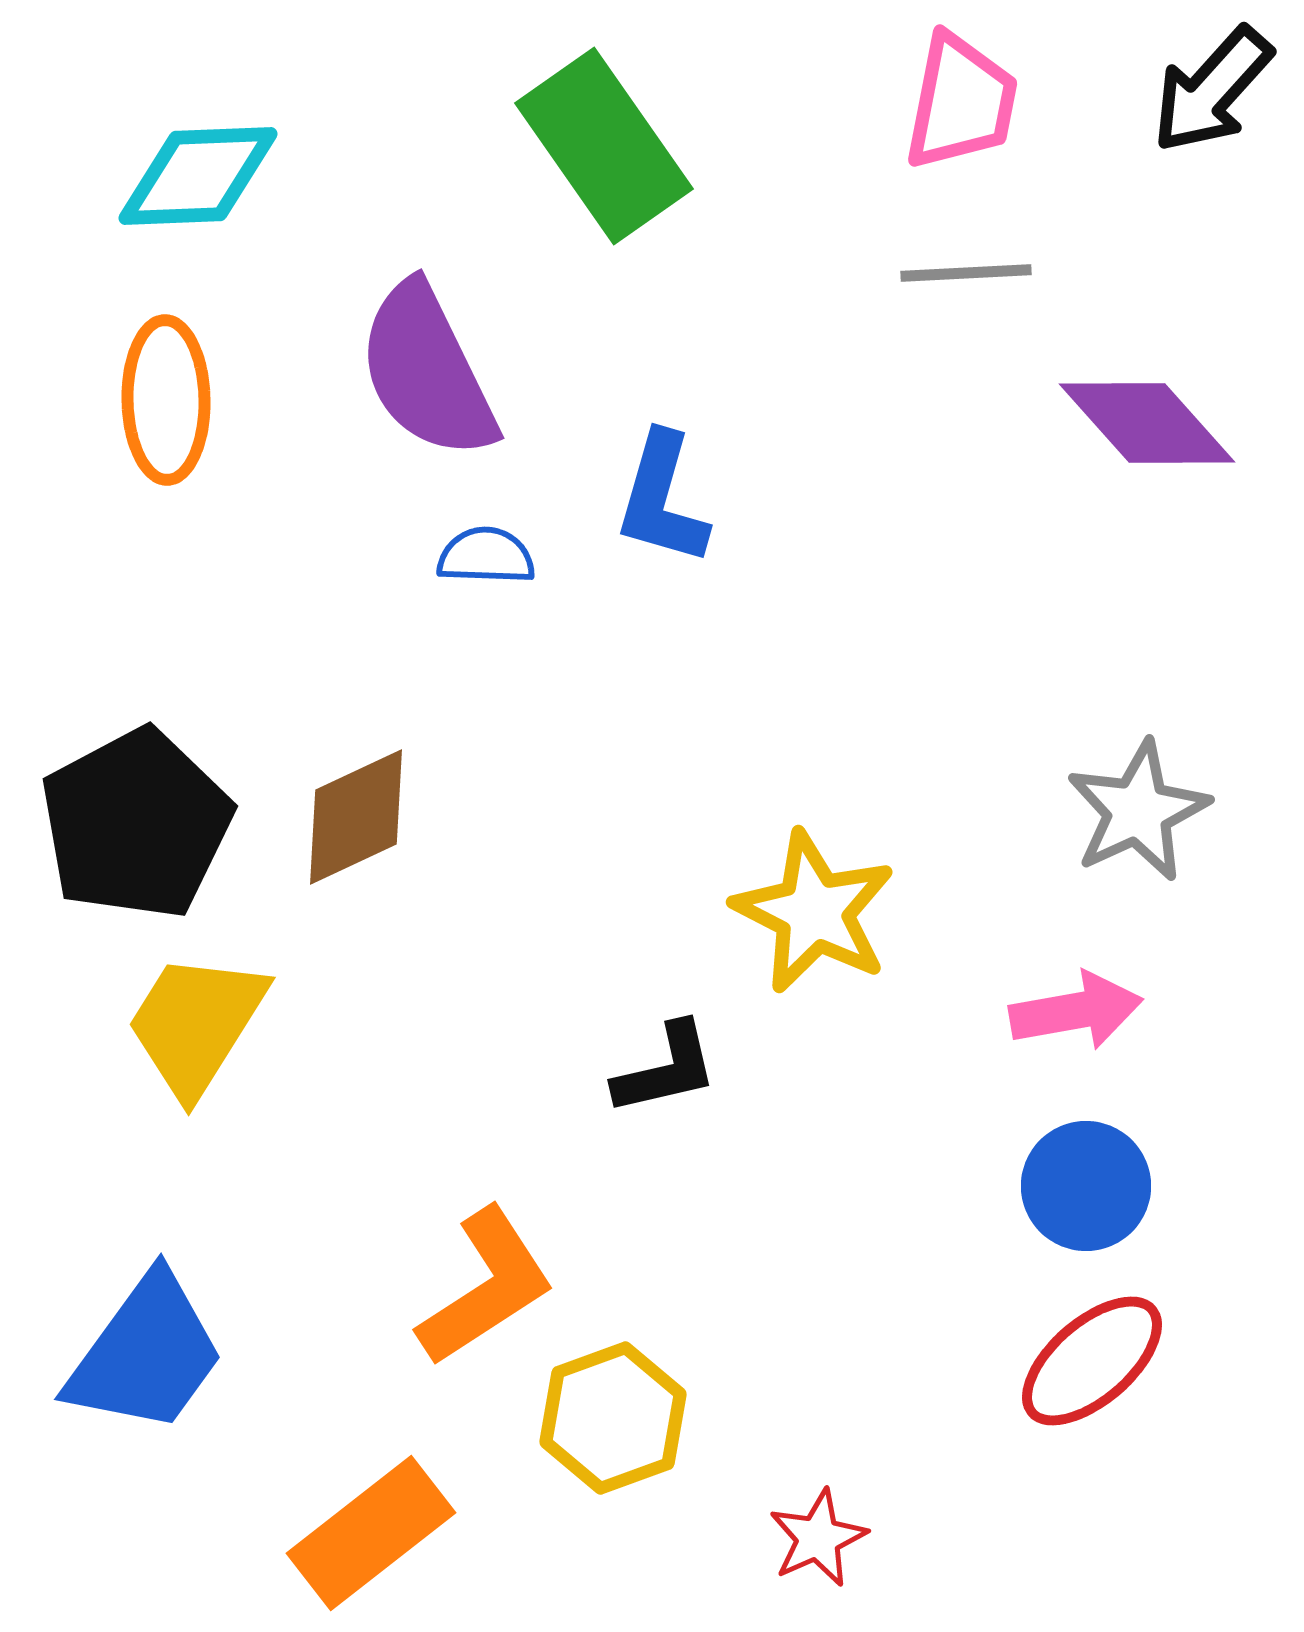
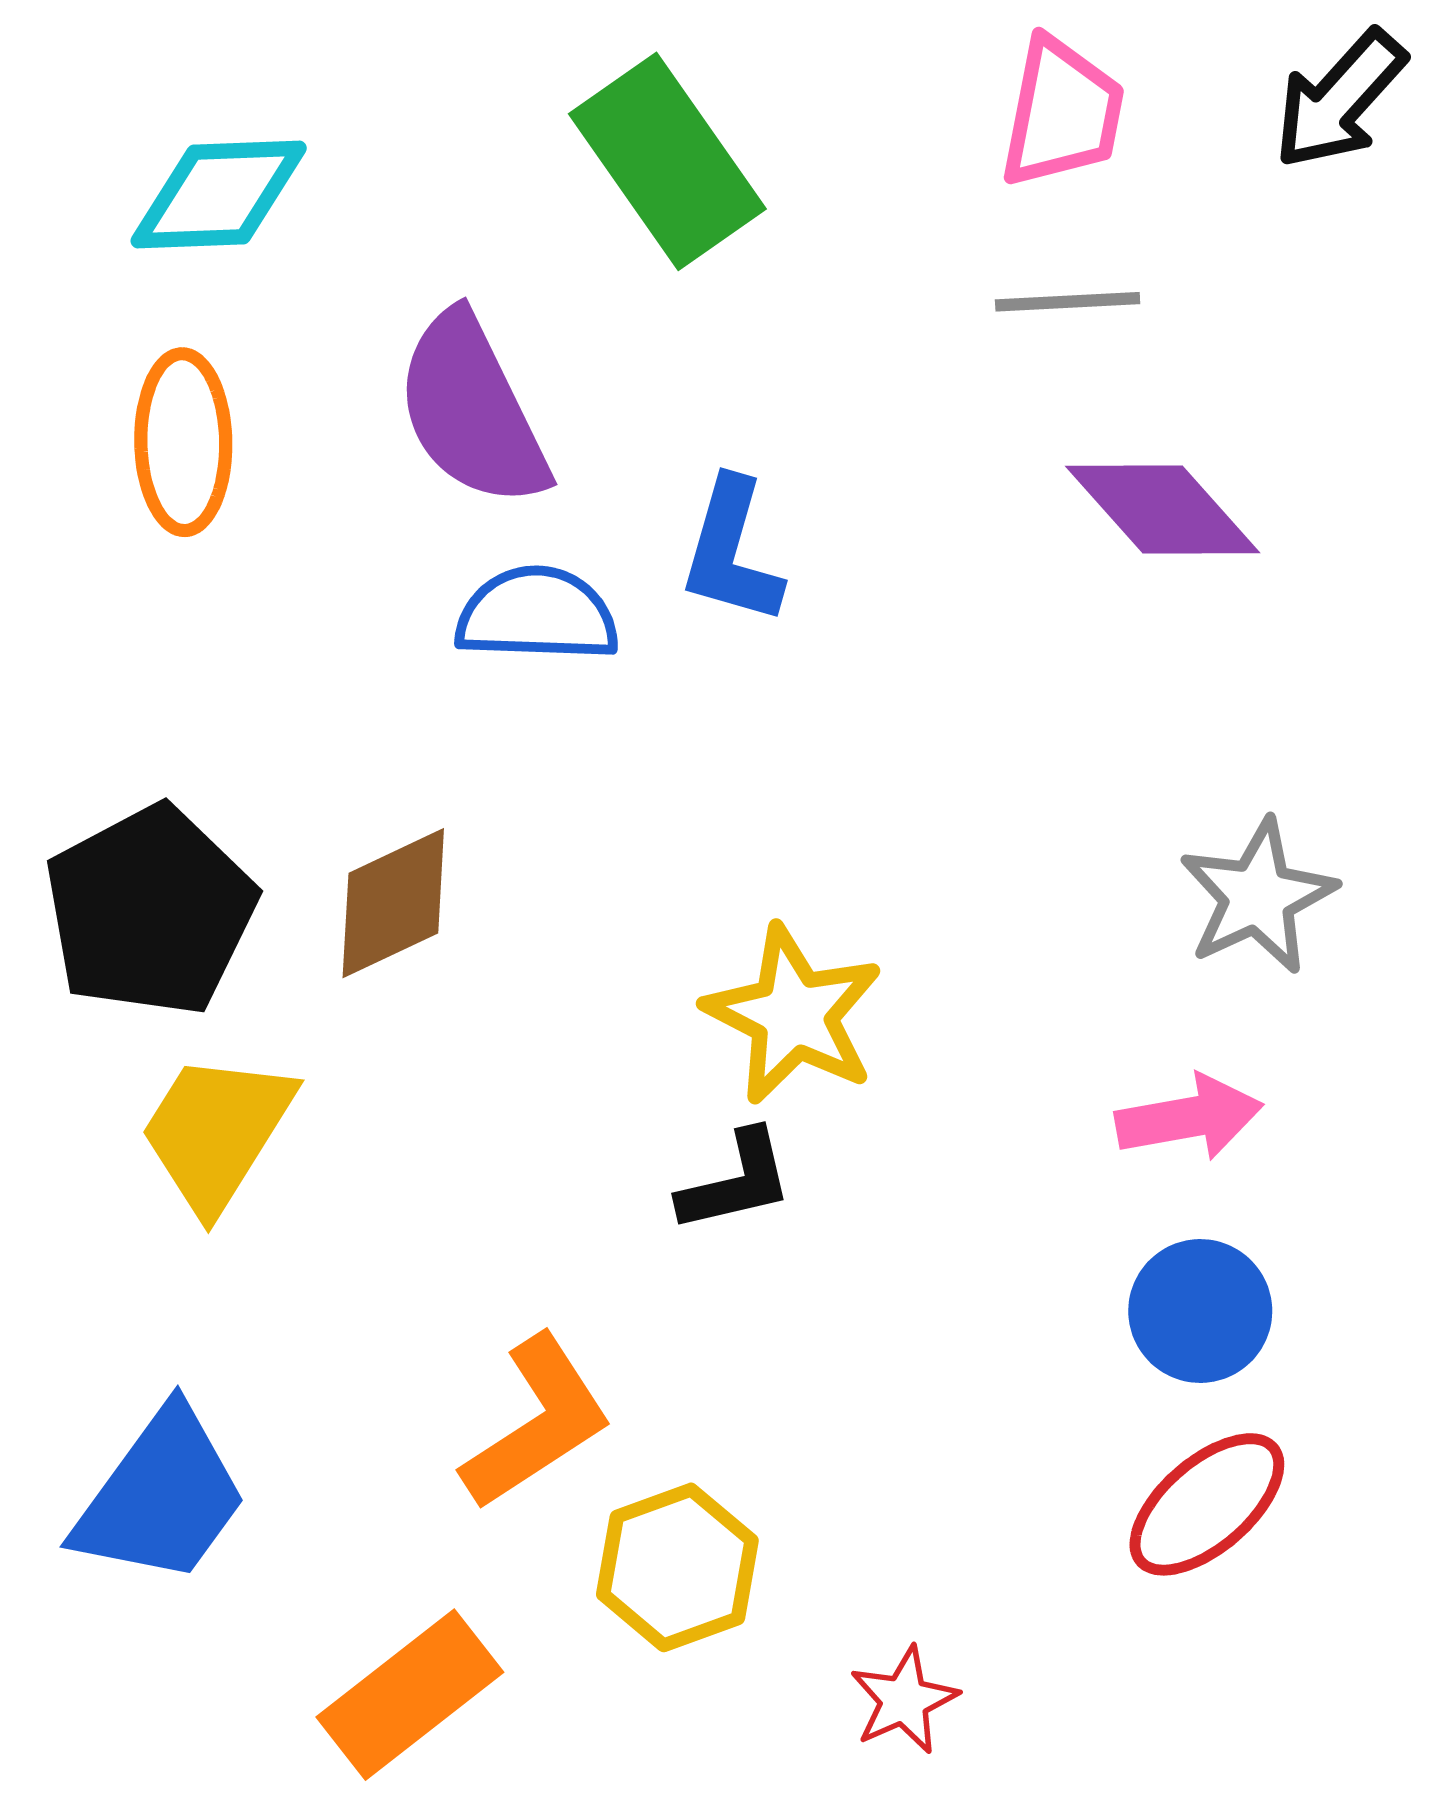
purple diamond: (1147, 423) -> (1163, 510), moved
blue semicircle: (486, 556) -> (537, 615), size x1.5
yellow star: (814, 912) -> (793, 1015), moved

